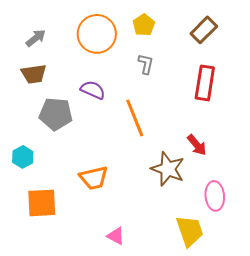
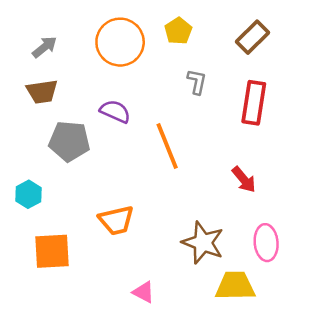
gray L-shape: (146, 64) -> (197, 82), moved
brown star: (168, 169) -> (203, 243), moved
yellow trapezoid: (190, 231) -> (235, 286), turned -72

